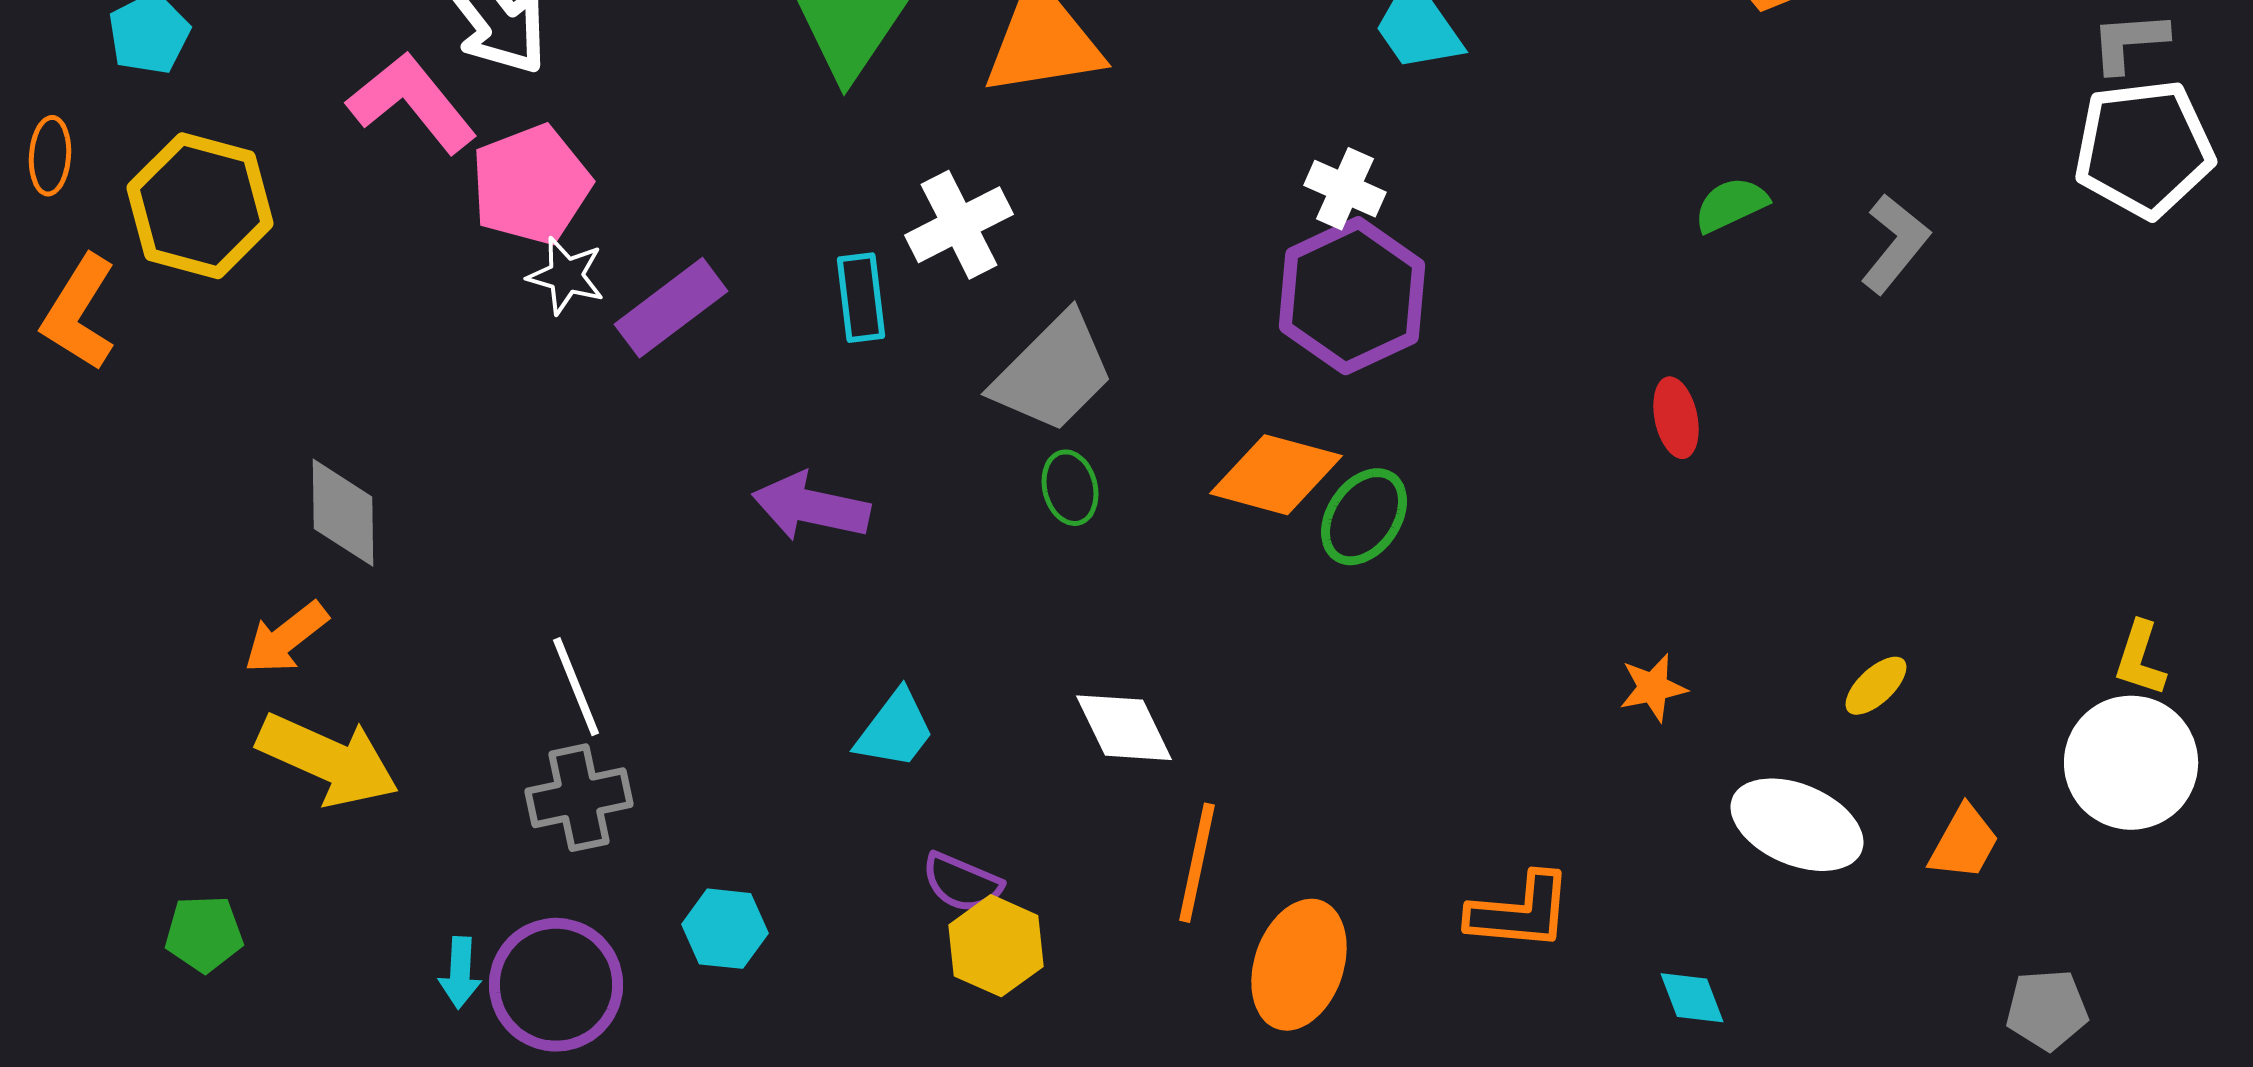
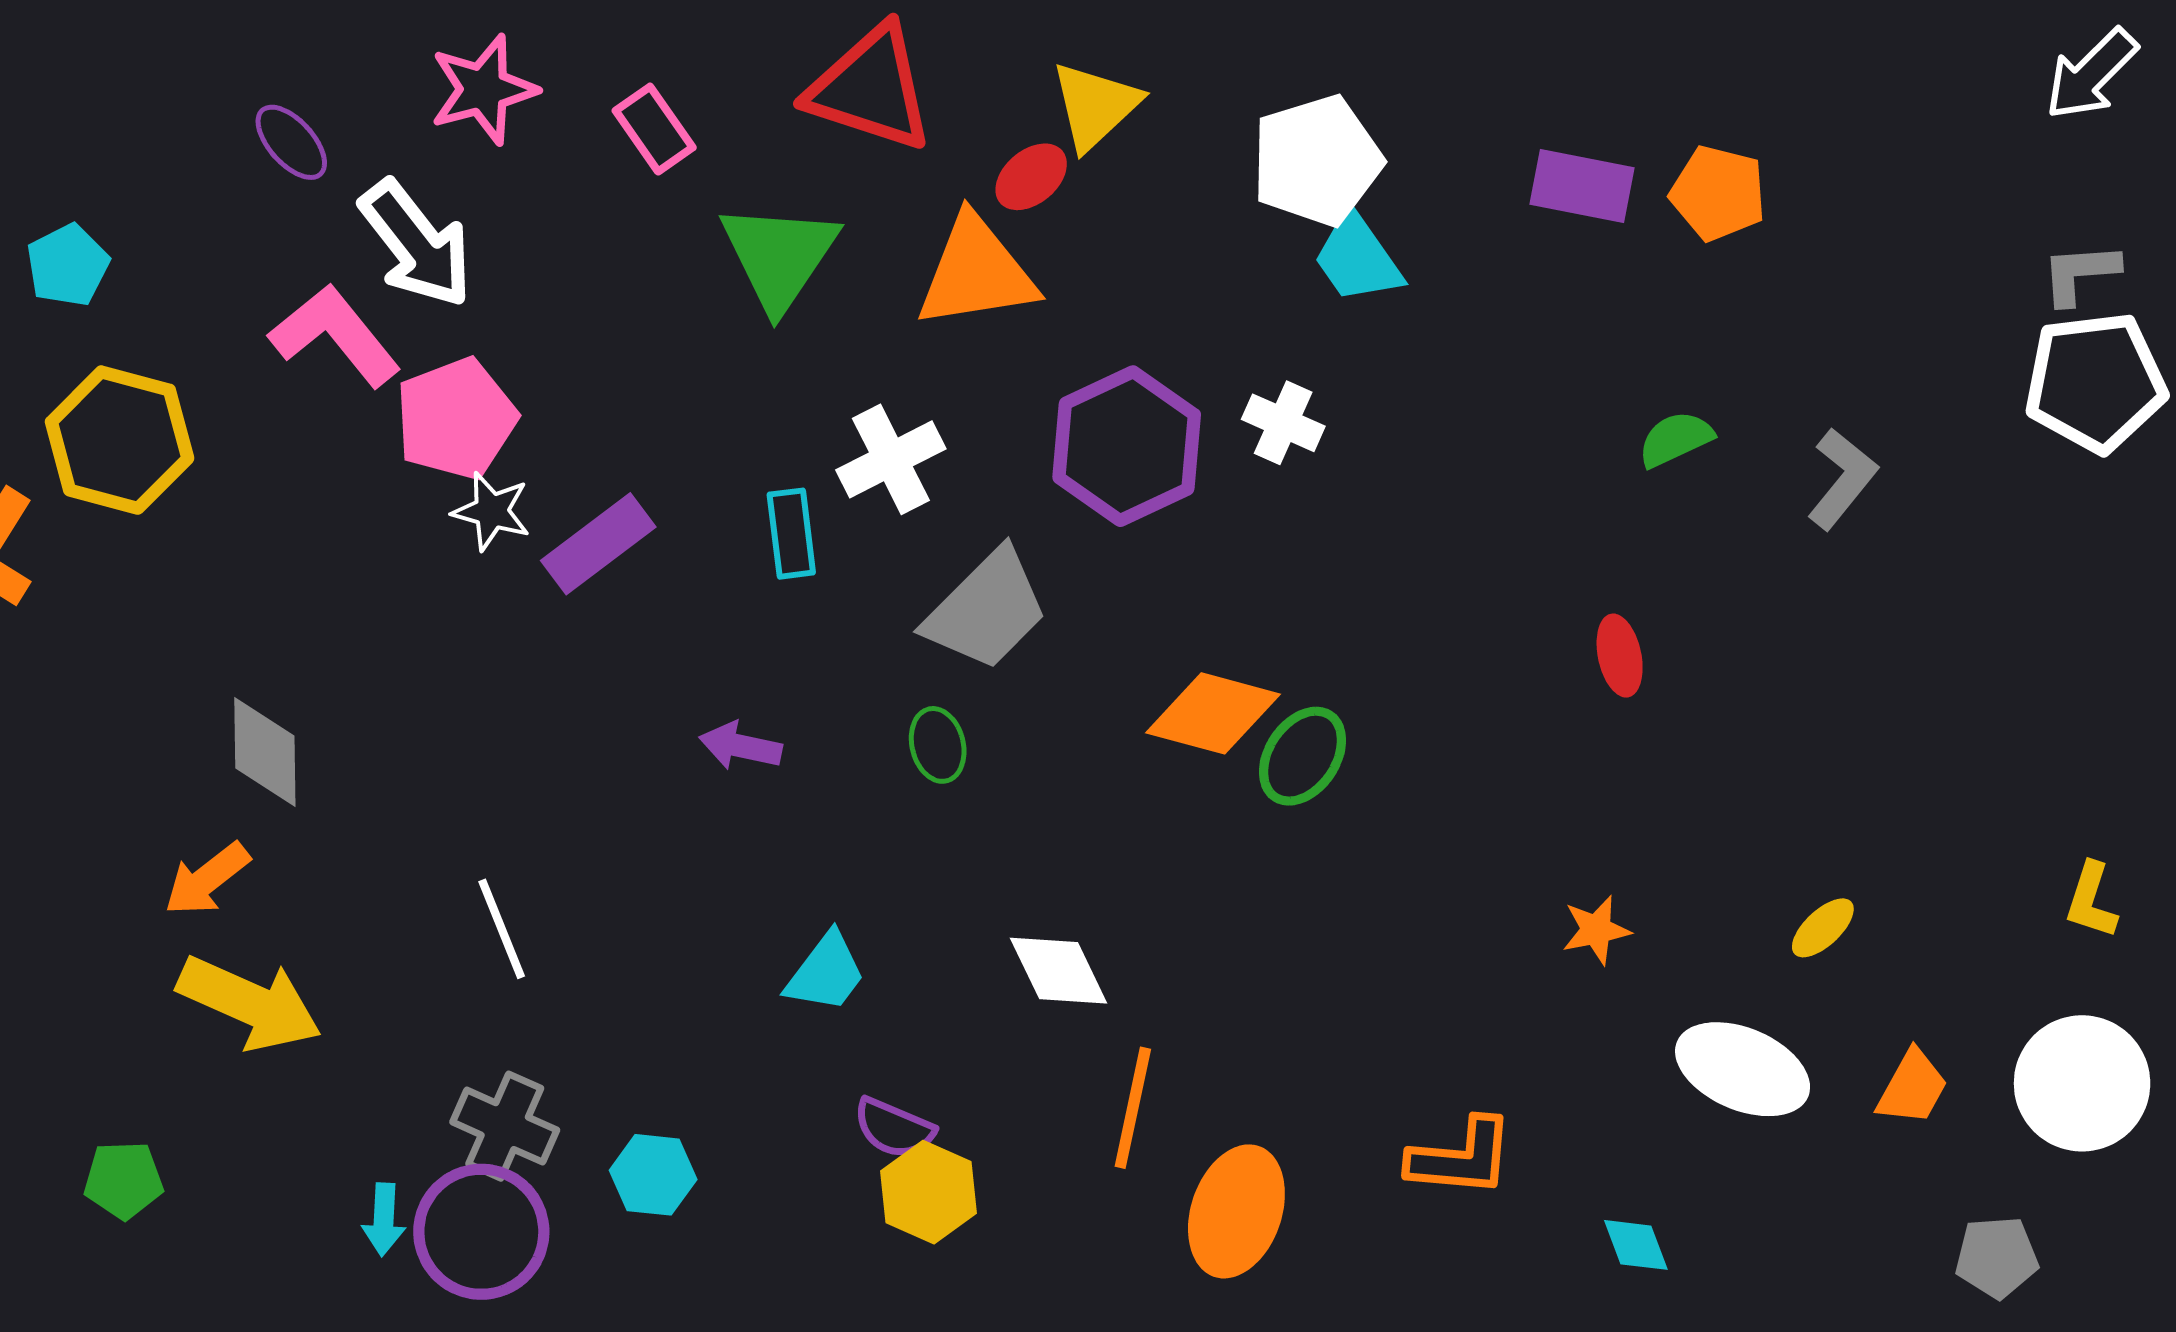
purple hexagon: (1352, 296) -> (1127, 446), moved
green ellipse: (1070, 488) -> (938, 745), moved
purple arrow: (811, 507) -> (740, 746), size x0.7
white circle: (2131, 763) -> (2082, 1083), moved
gray cross: (579, 798) -> (505, 1126), moved, turned 36

